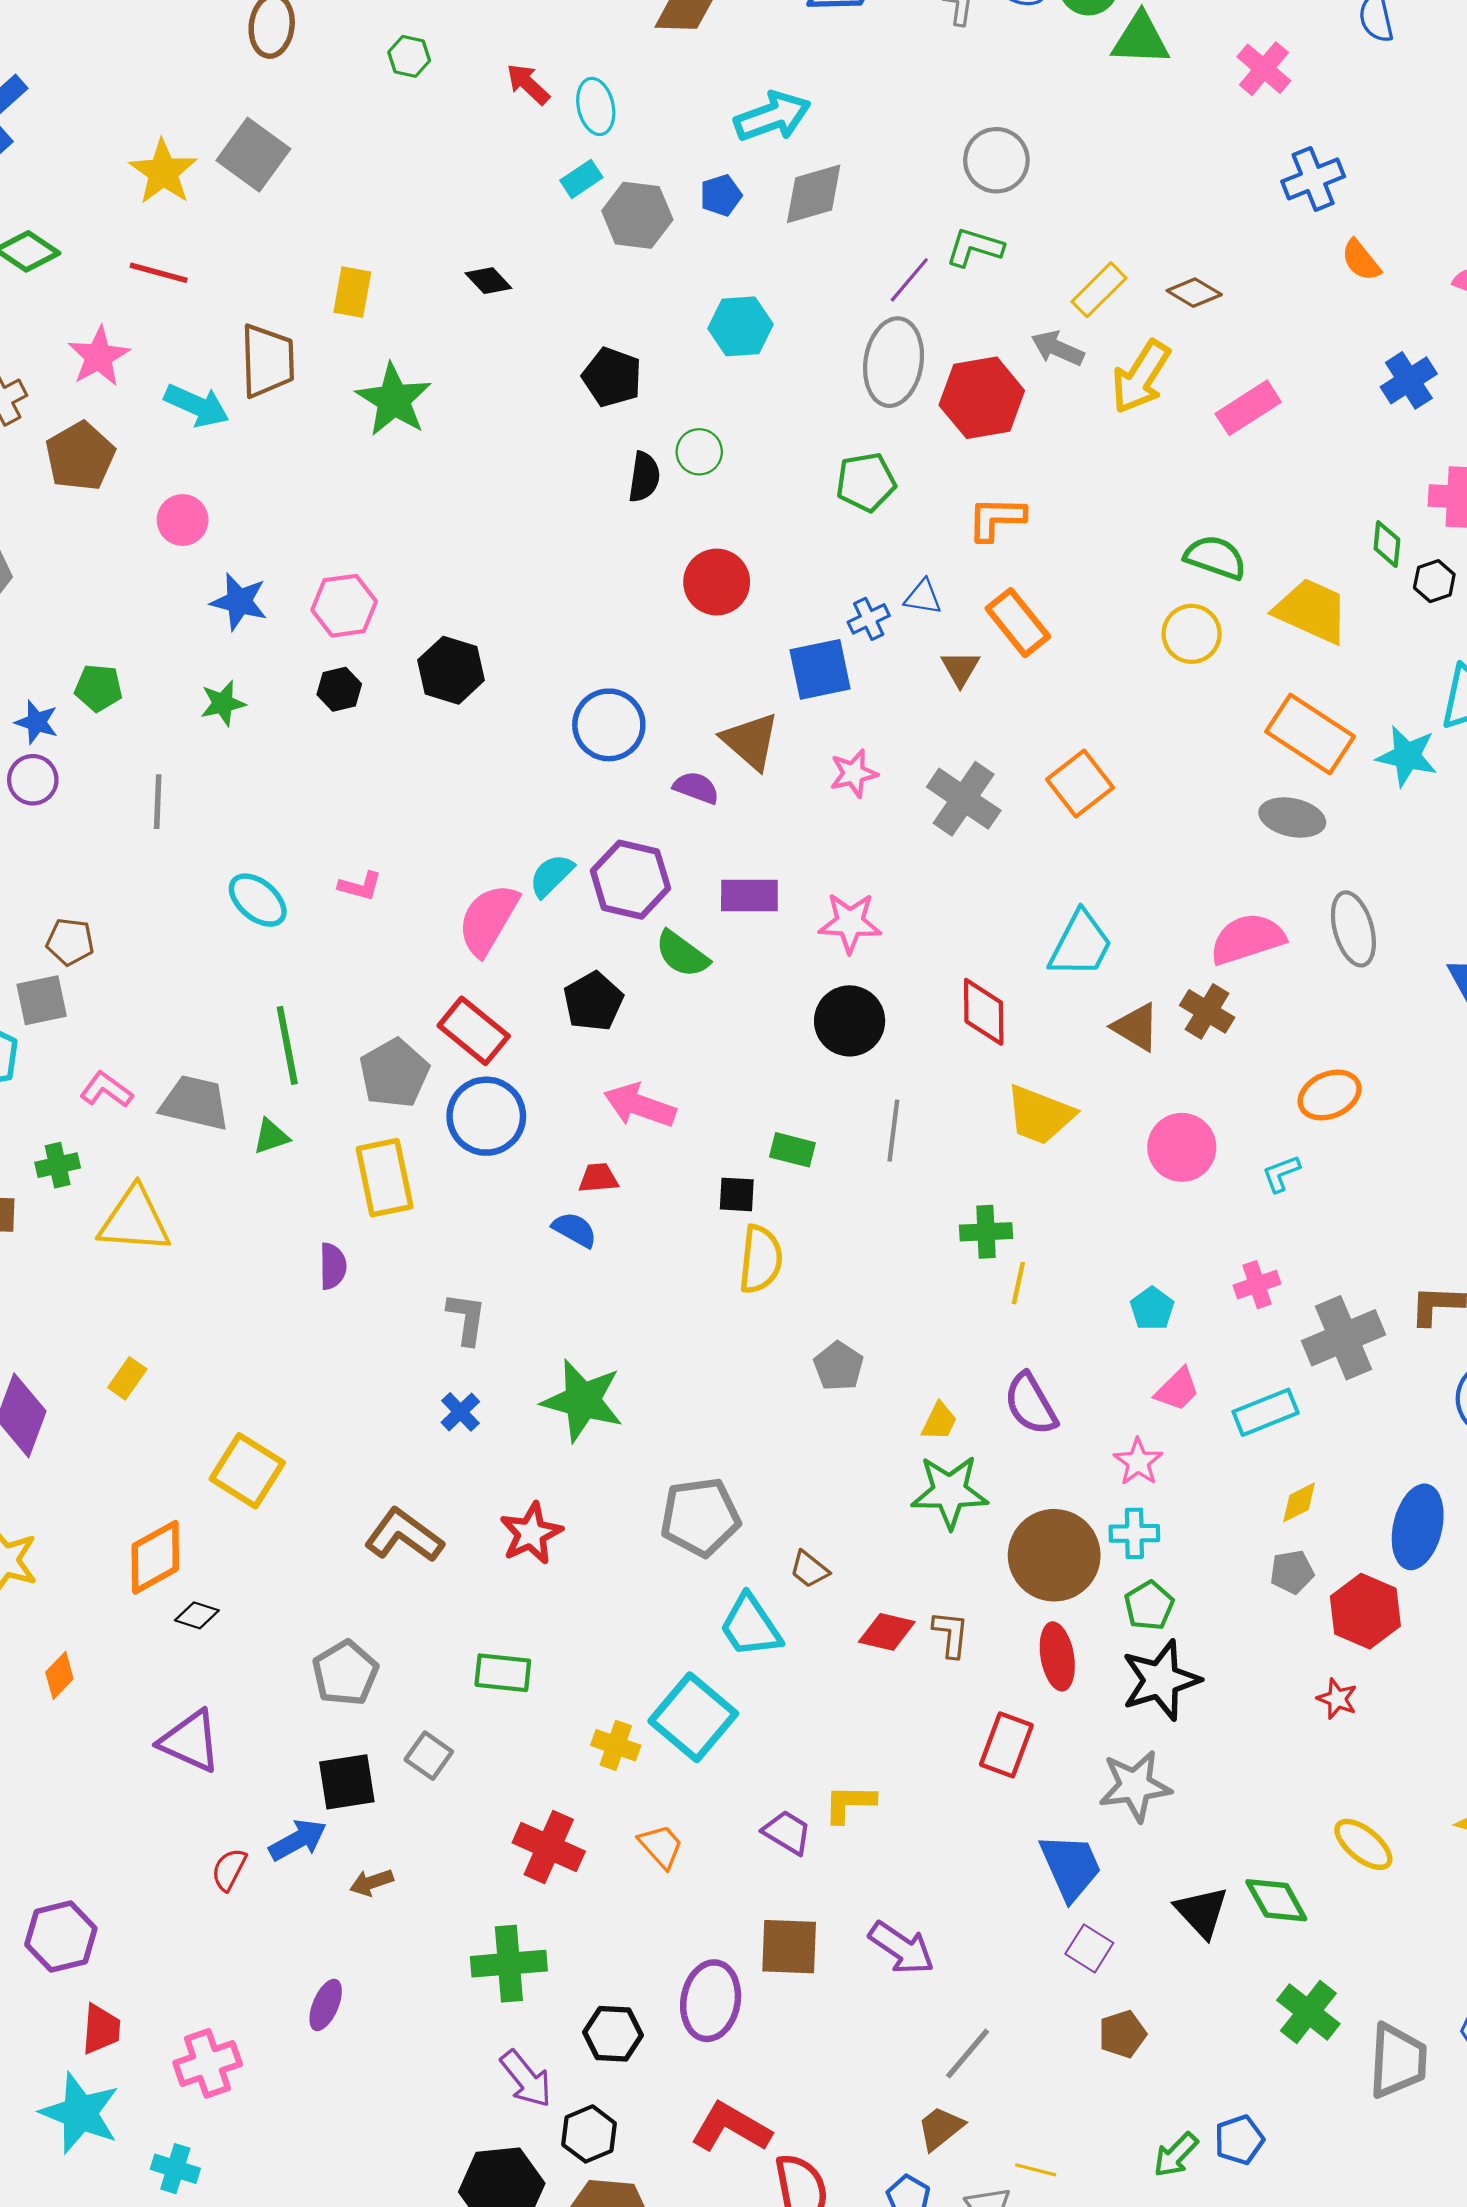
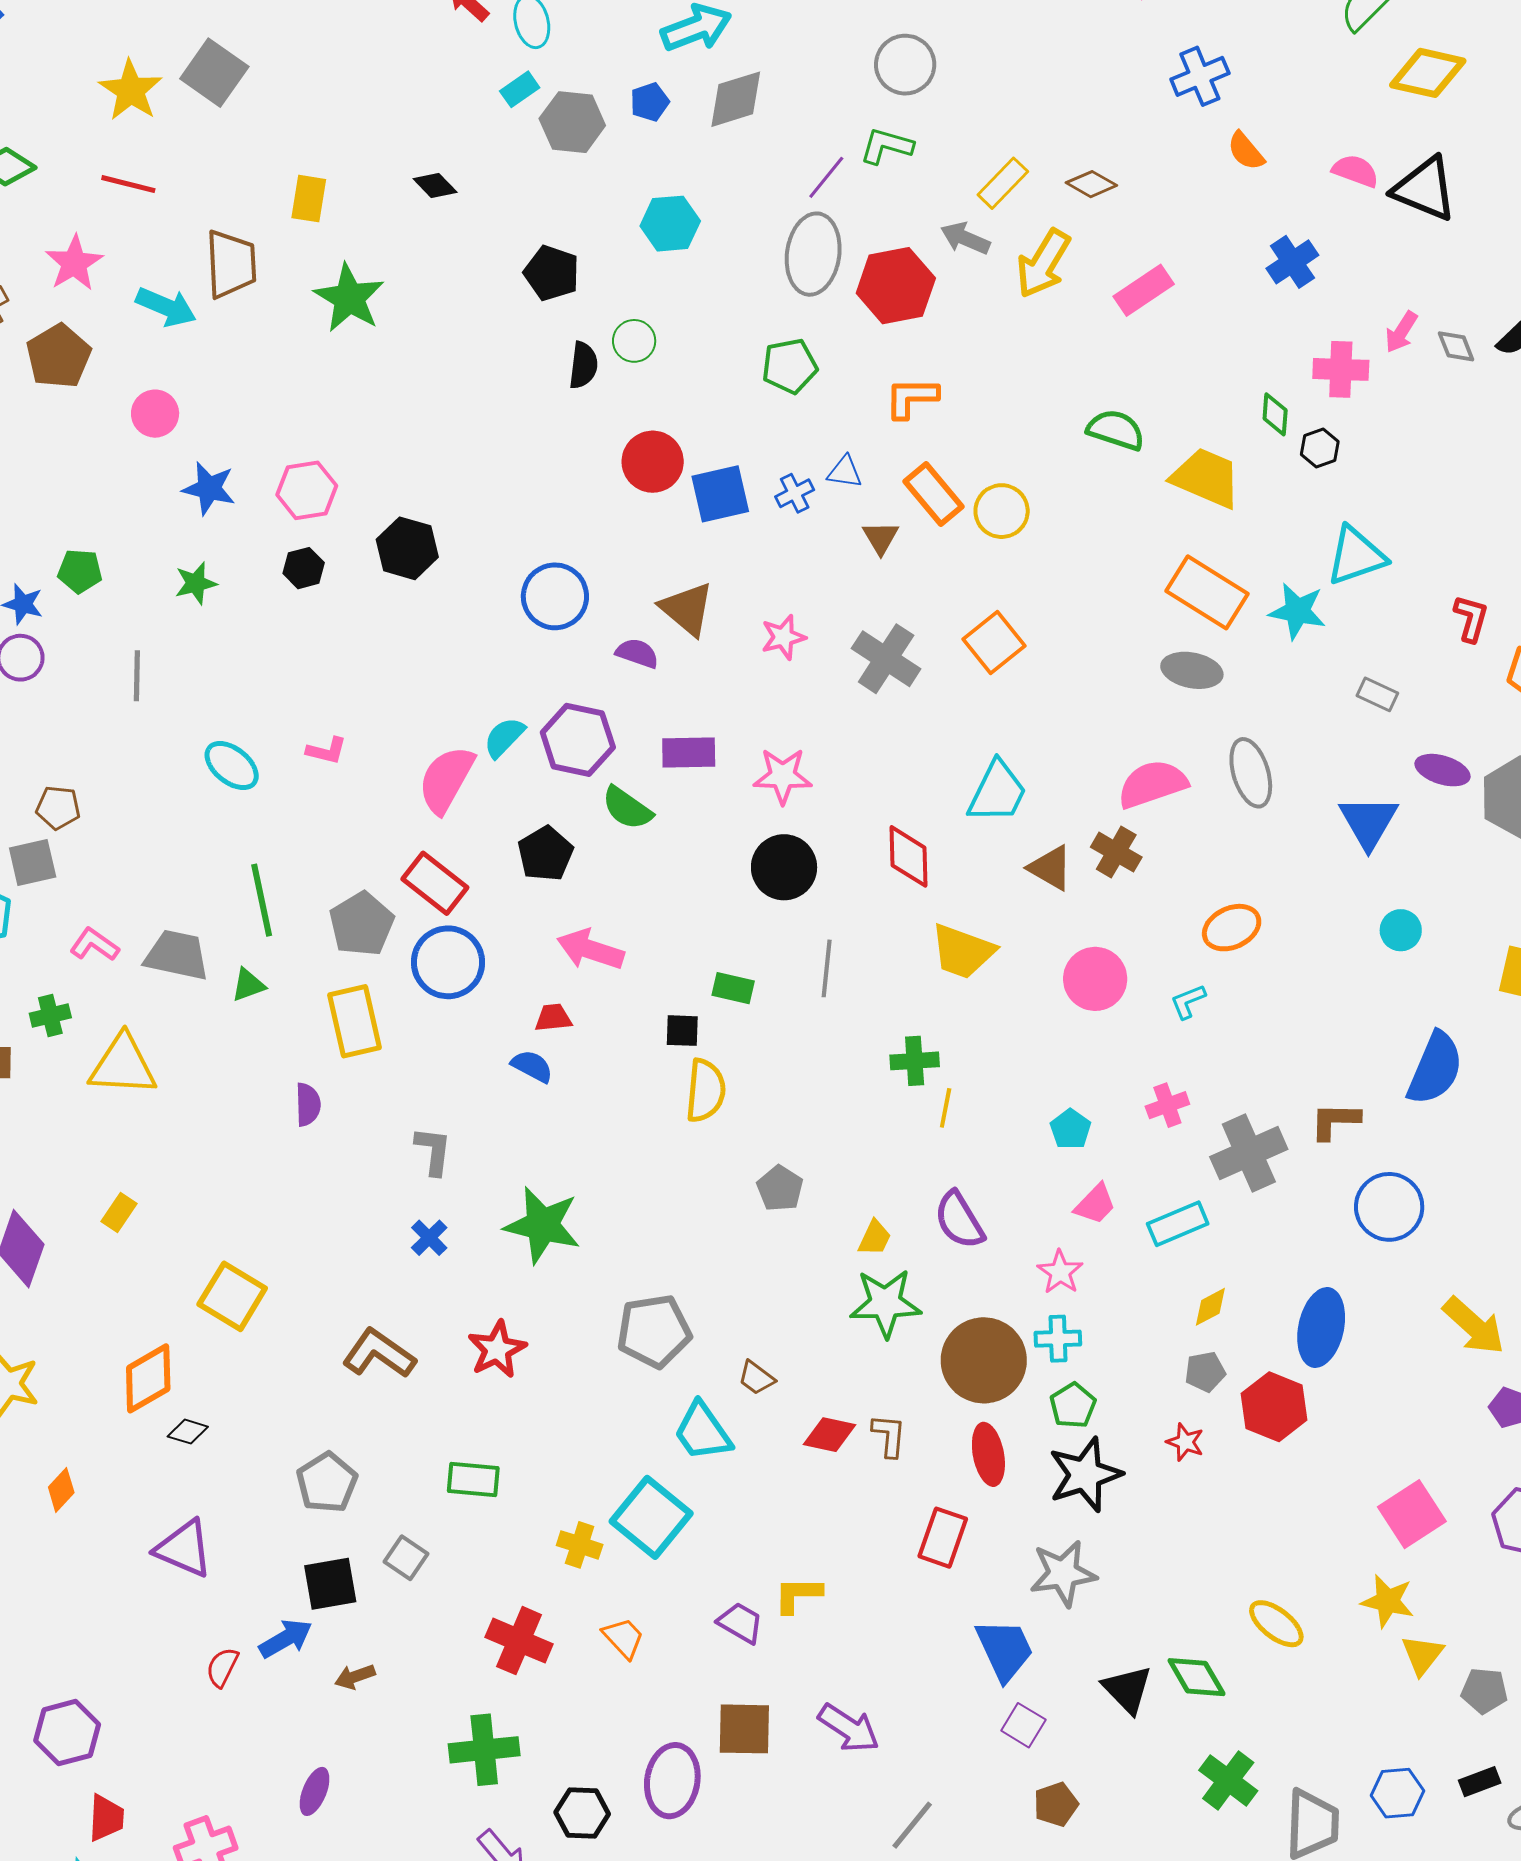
yellow circle: (1192, 634) -> (1002, 511), moved
blue square: (820, 669) -> (720, 494), moved
red star: (1337, 1699) -> (1185, 1442), moved

